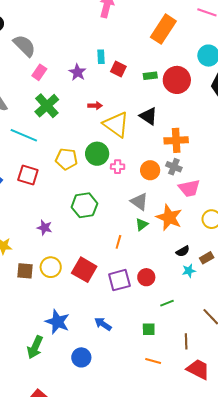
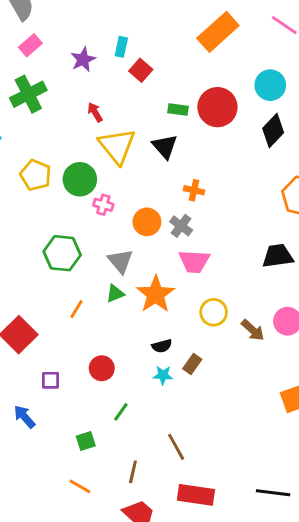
green rectangle: (150, 76) -> (178, 109), moved
red arrow: (95, 106) -> (95, 112), turned -136
orange cross: (176, 140) -> (194, 190), size x0.6
green hexagon: (84, 205) -> (62, 253), moved
brown rectangle: (207, 258) -> (192, 364), turned -40
purple square: (119, 280) -> (51, 380), moved, size x0.6
green line: (167, 303) -> (121, 412), turned -48
green square: (149, 329) -> (86, 441), turned -32

